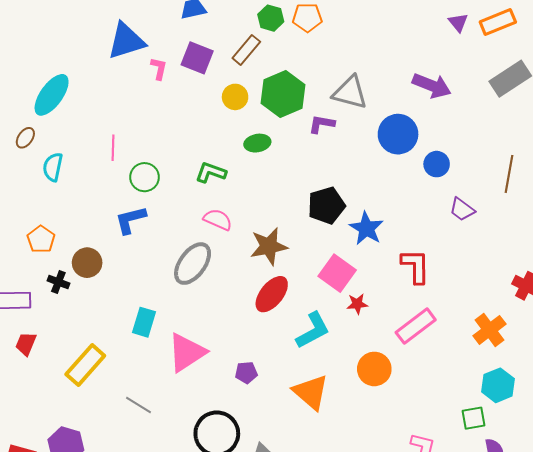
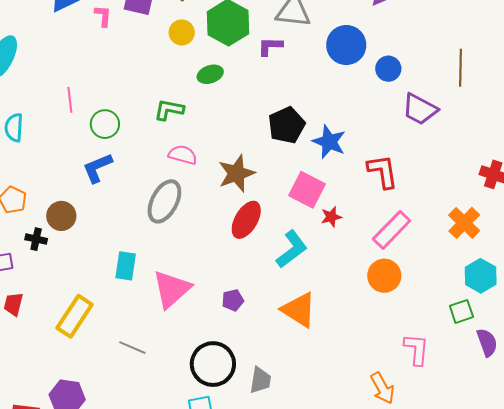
purple trapezoid: (462, 209) -> (420, 109), size x1.4
orange circle: (374, 369) -> (384, 276), moved

